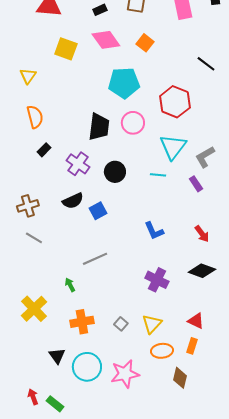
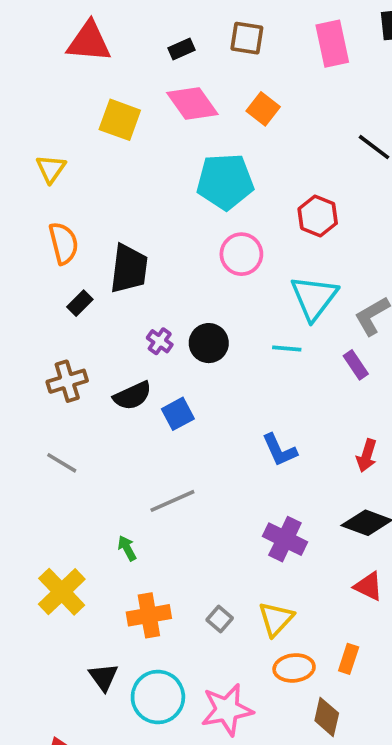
red hexagon: (175, 102) -> (318, 216), size x0.7
black trapezoid: (99, 127) -> (129, 269), moved
purple cross: (78, 164) -> (160, 341), moved, size x0.6
brown cross: (28, 206) -> (67, 381), moved
red arrow: (202, 234) -> (367, 456), turned 54
red triangle: (196, 321) -> (368, 586), moved

